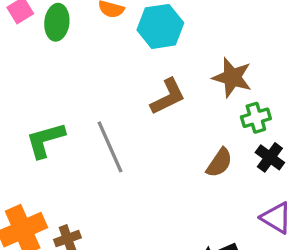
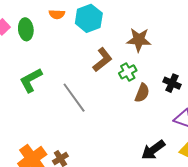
green cross: (256, 118) -> (128, 72), moved
green L-shape: (45, 140) -> (31, 80), moved

